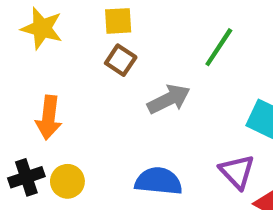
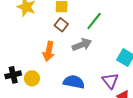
green line: (219, 47) -> (94, 21), moved
orange arrow: (49, 118) -> (49, 51), moved

